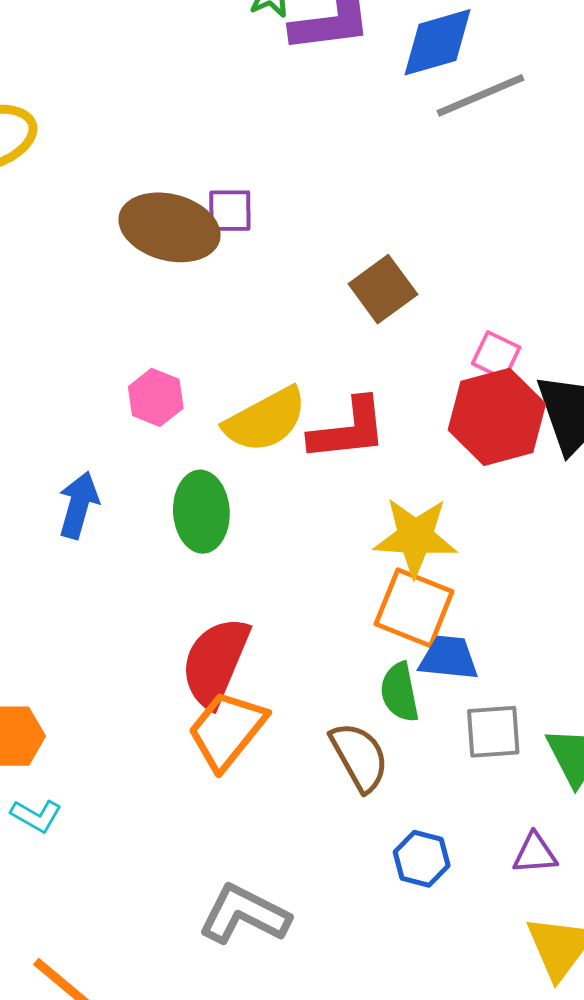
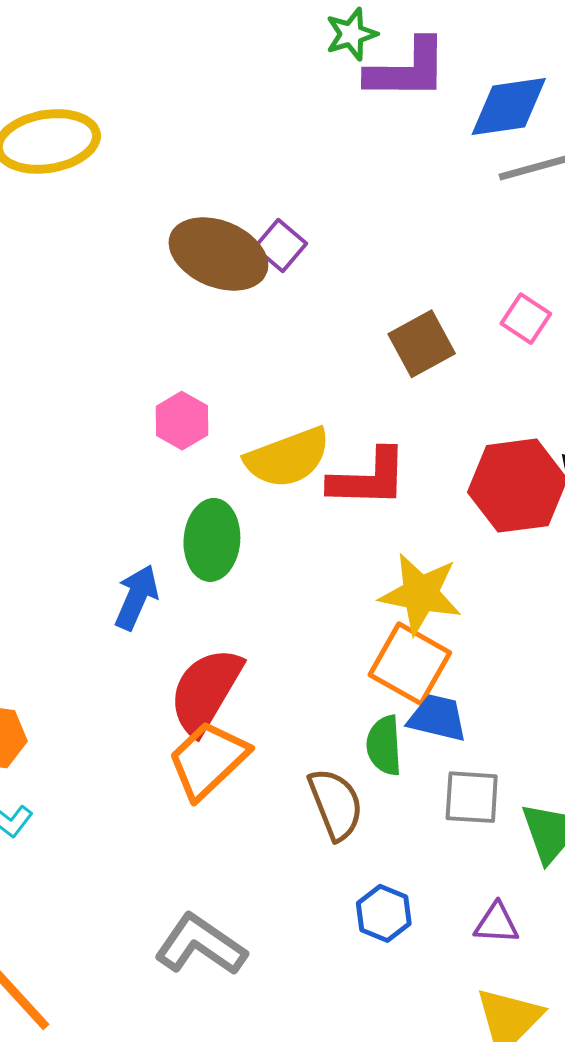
purple square: (230, 211) -> (281, 246), turned 33
pink square: (496, 355) -> (526, 319), moved
blue arrow: (79, 505) -> (136, 597), moved

